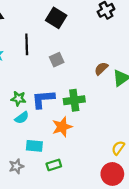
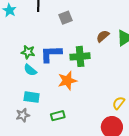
brown semicircle: (101, 69) -> (103, 36), moved
cyan semicircle: (22, 118) -> (30, 70), turned 72
cyan rectangle: (34, 146) -> (32, 97), moved

